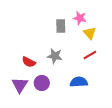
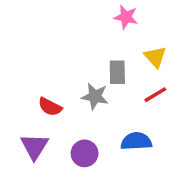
pink star: (80, 18) -> (126, 17), moved
gray rectangle: (61, 26) -> (117, 72), moved
purple circle: (42, 83) -> (85, 153), moved

